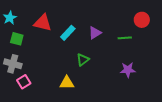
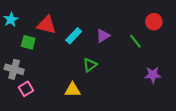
green line: (125, 38) -> (135, 41), turned 56
green square: (17, 39) -> (28, 42), moved
purple star: (128, 70) -> (153, 75), moved

